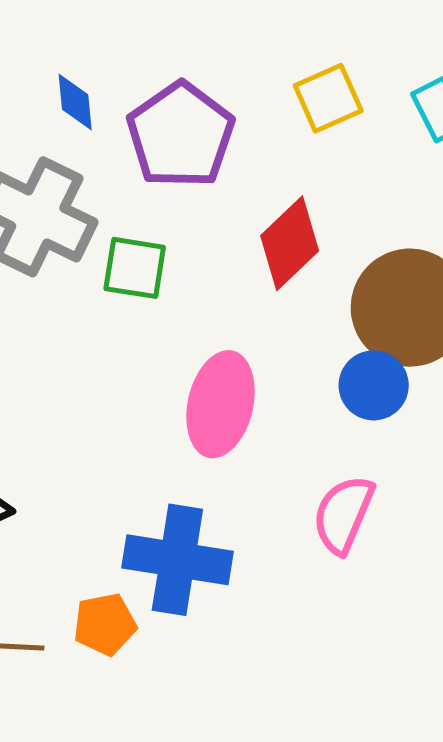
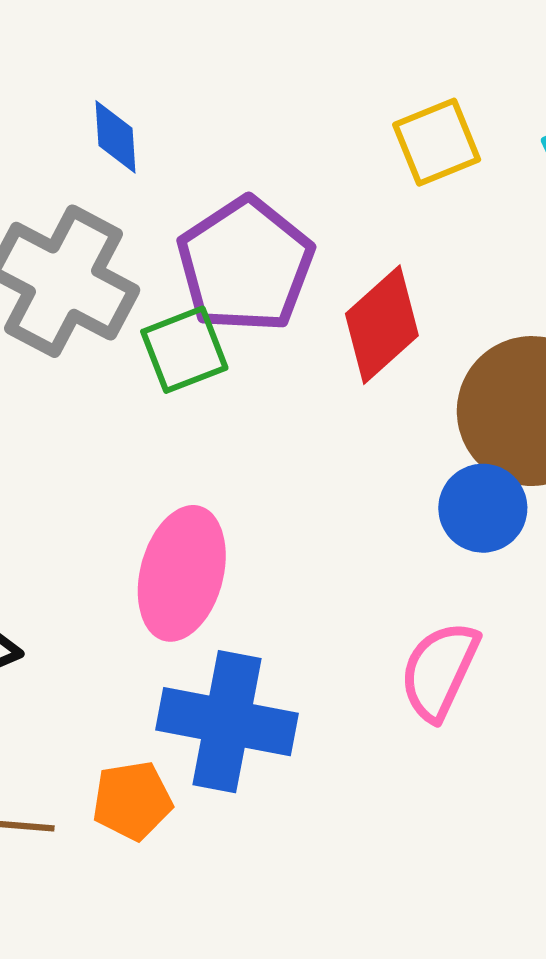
purple pentagon: (181, 135) -> (245, 265), moved
green square: (135, 268) -> (184, 350), turned -32
pink ellipse: (221, 404) -> (182, 573), moved

